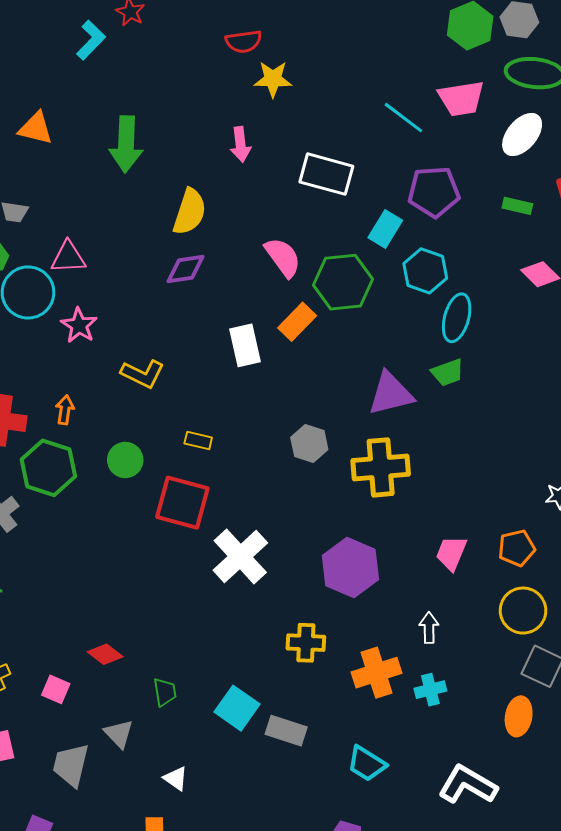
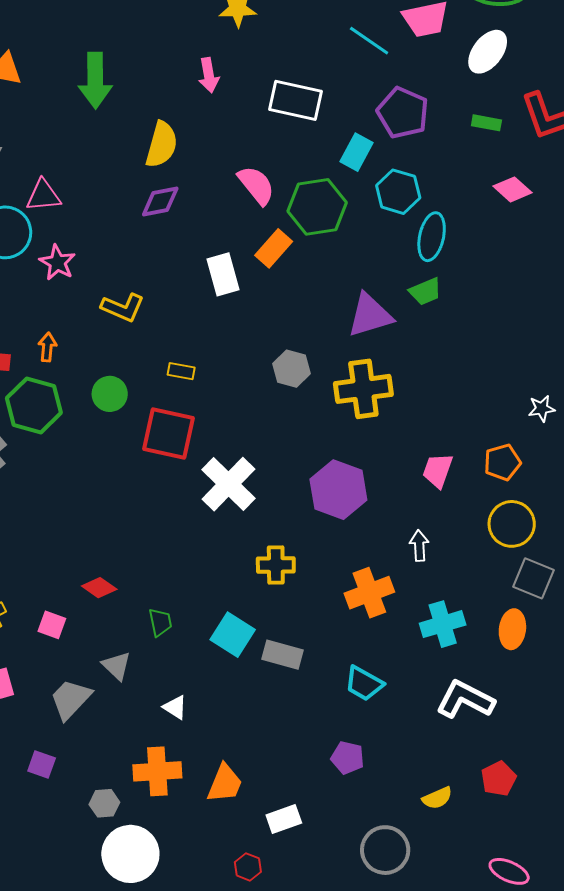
purple pentagon: (434, 192) -> (403, 113), turned 30
yellow cross: (306, 643) -> (276, 565), moved
cyan cross: (430, 690) -> (443, 624), moved, size x1.4
gray trapezoid: (71, 765) -> (71, 699), turned 33

